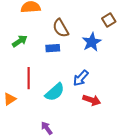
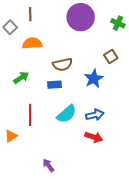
brown semicircle: (61, 28) -> (62, 65), turned -72
blue arrow: (81, 78) -> (95, 115), moved, turned -144
cyan semicircle: (55, 92) -> (67, 114), moved

